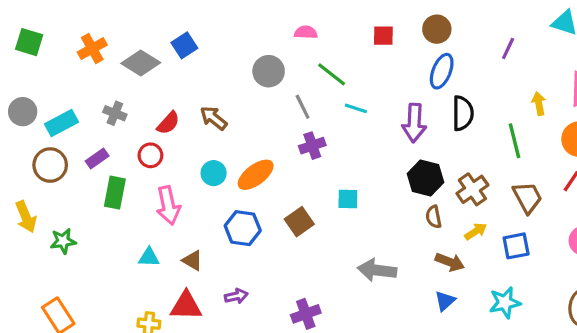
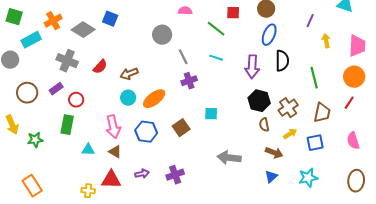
blue square: (184, 45) -> (110, 19), turned -35
green line: (332, 74) -> (216, 29), moved
yellow arrow: (539, 104) -> (326, 41), moved
gray cross: (115, 113) -> (67, 61), size x1.5
brown arrow: (214, 118) -> (129, 74), moved, turned -60
cyan rectangle: (61, 123) -> (31, 40), moved
red circle: (150, 155) -> (76, 100), moved
green rectangle: (115, 193) -> (67, 125), moved
brown trapezoid: (527, 197) -> (322, 113), turned 40
pink arrow: (168, 205) -> (113, 127), moved
purple cross: (306, 314) -> (175, 175), moved

